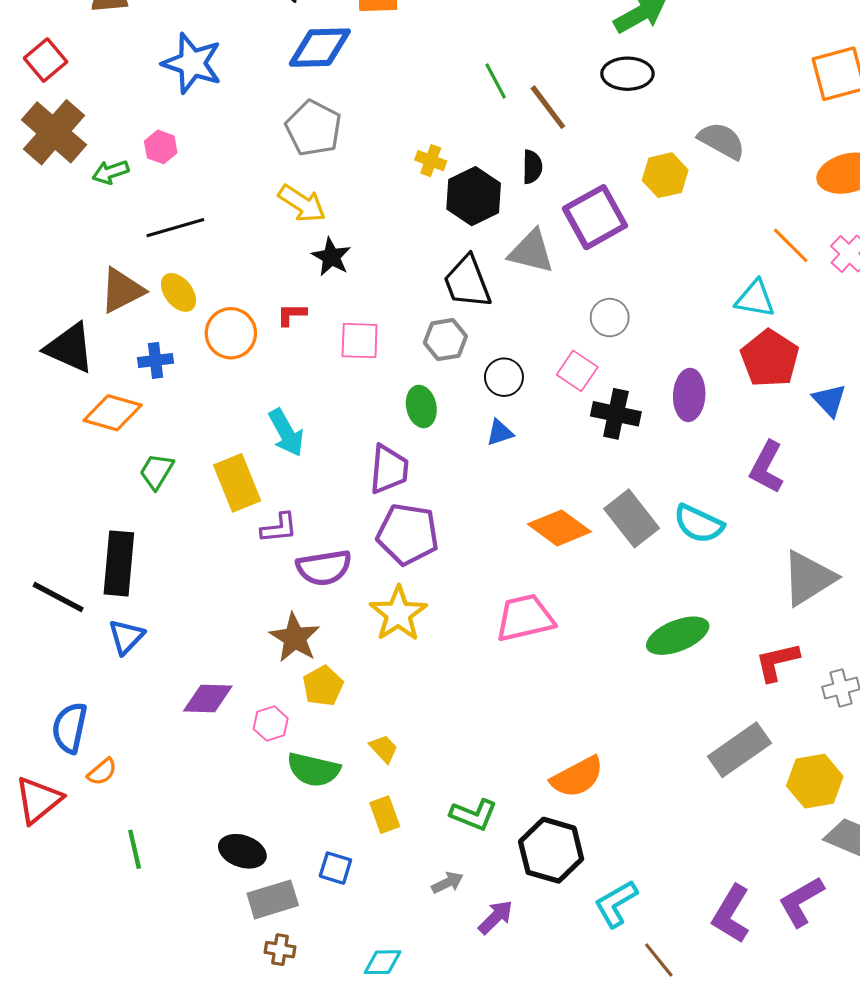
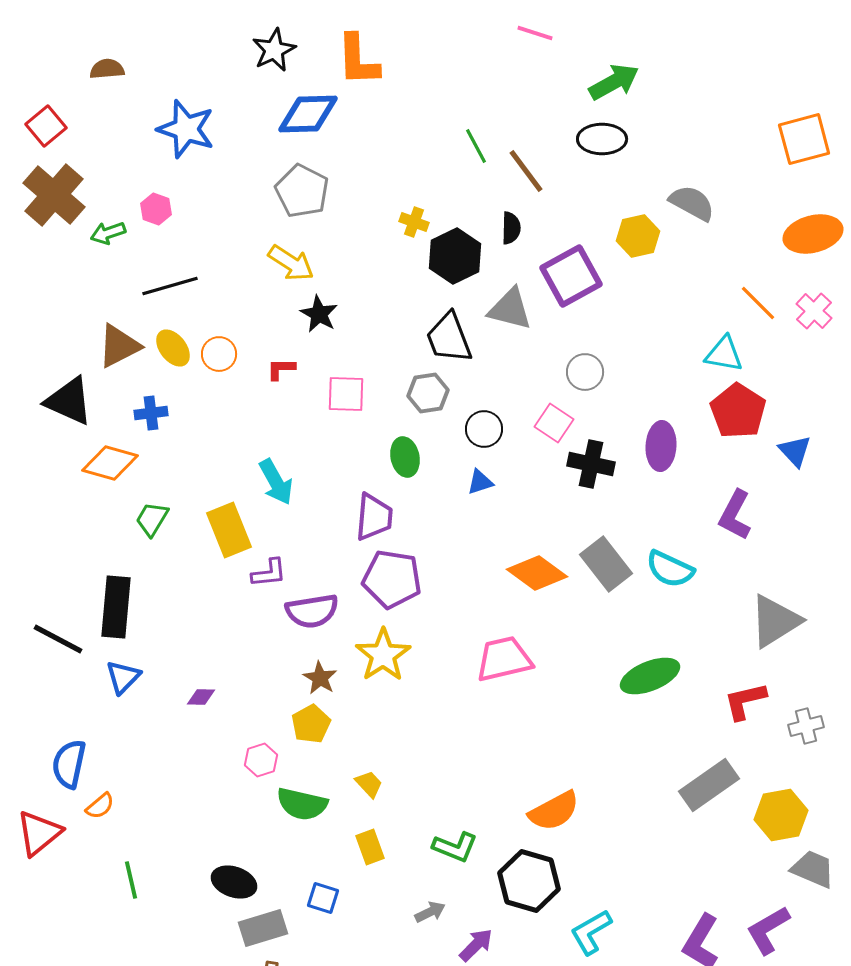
orange circle: (231, 333) -> (219, 354), moved, size x0.7
brown star: (295, 638) -> (320, 678), moved, size x0.7
purple diamond: (208, 698) -> (201, 697), moved, size x0.6

